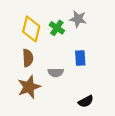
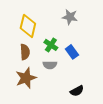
green cross: (57, 28) -> (51, 45), moved
blue rectangle: (80, 58) -> (72, 52), turned -32

